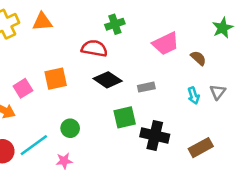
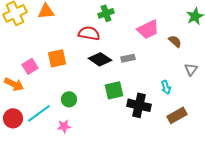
gray rectangle: (146, 87) -> (128, 58), moved
cyan arrow: (194, 96) -> (166, 87), moved

